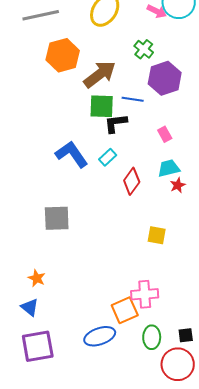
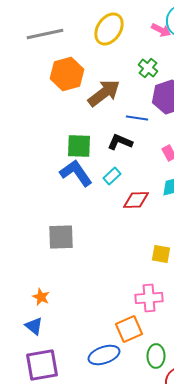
green square: (102, 106) -> (79, 146), moved
black L-shape: (116, 123) -> (120, 142), turned 30
red diamond: (132, 181) -> (136, 200), turned 52
pink cross: (145, 294) -> (149, 298), moved

